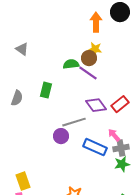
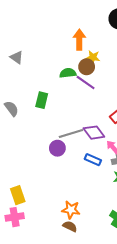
orange arrow: (96, 22) -> (79, 40), moved
gray semicircle: (17, 98) -> (11, 109), turned -56
purple diamond: (96, 105) -> (94, 133), moved
blue rectangle: (95, 147) -> (93, 160), size x0.7

